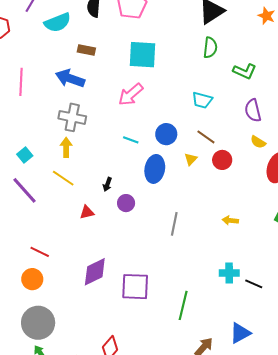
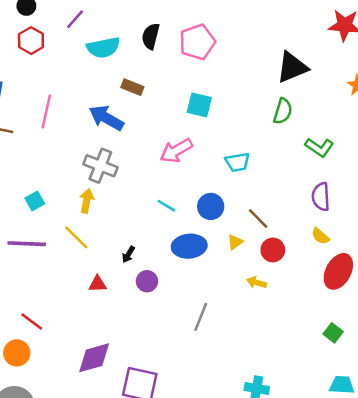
cyan square: (143, 55) -> (199, 105), size x0.7
cyan trapezoid: (202, 100) -> (237, 162), moved, turned -35
blue ellipse: (155, 169) -> (189, 246), turned 64
purple line: (24, 190) -> (27, 244), turned -56
yellow arrow: (230, 220) -> (257, 282), moved

